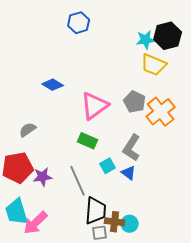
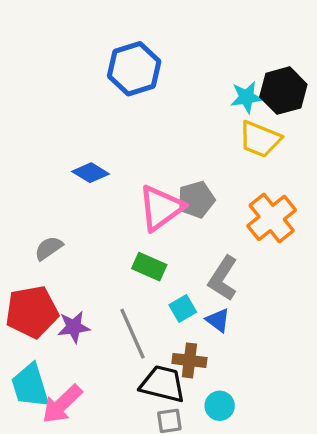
blue hexagon: (79, 23) -> (134, 69), size x1.4
gray pentagon: (135, 102) -> (196, 200), moved, turned 30
black trapezoid: (96, 211) -> (163, 384), turned -80
brown cross: (115, 222) -> (189, 360), moved

